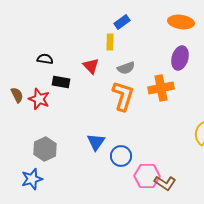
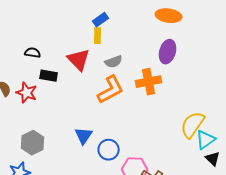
blue rectangle: (122, 22) -> (101, 20), moved
red triangle: (91, 66) -> (79, 60), size x1.4
orange L-shape: (123, 96) -> (111, 90), turned 44

